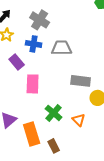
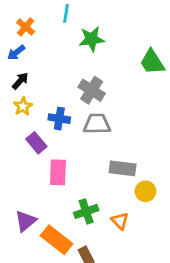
gray cross: (40, 20) -> (92, 90), moved
green cross: (54, 113) -> (86, 211), turned 30
orange rectangle: (32, 134) -> (57, 240), turned -35

